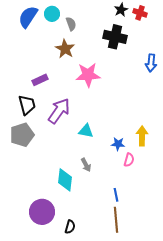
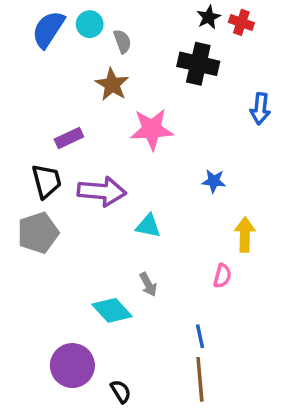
purple arrow: (59, 111) -> (102, 191), turned 60
blue star: (118, 144) -> (214, 181), moved
cyan diamond: (65, 180) -> (112, 310), turned -50
black semicircle: (70, 227) -> (121, 391), turned -48

